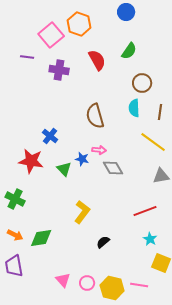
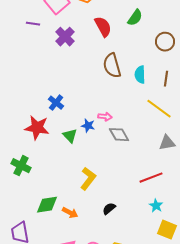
purple cross: (59, 70) -> (65, 37), turned 36
brown circle: (142, 83) -> (165, 42), moved
brown semicircle: (95, 116) -> (112, 66), moved
orange arrow: (15, 235) -> (70, 213), moved

